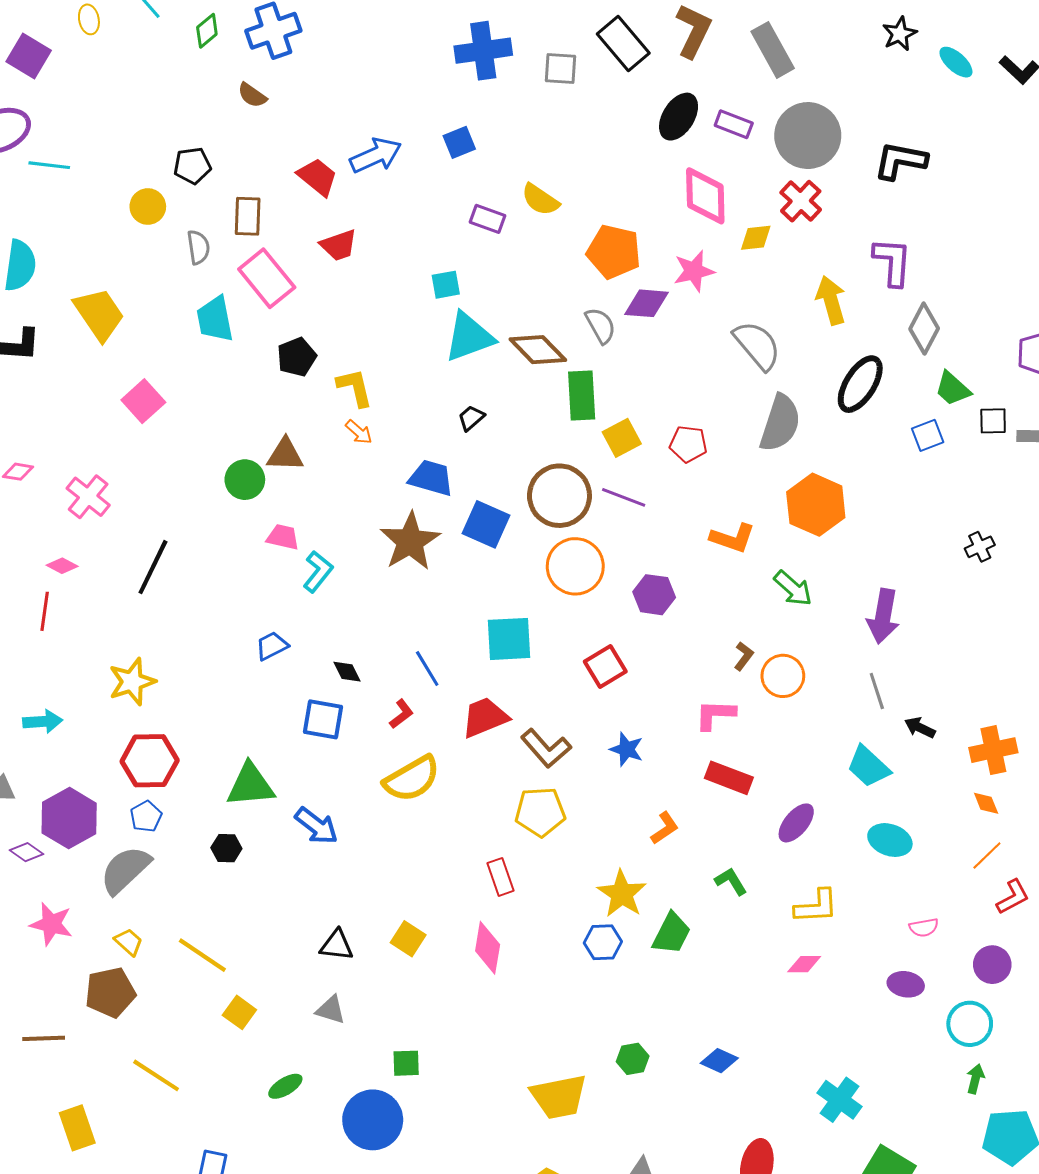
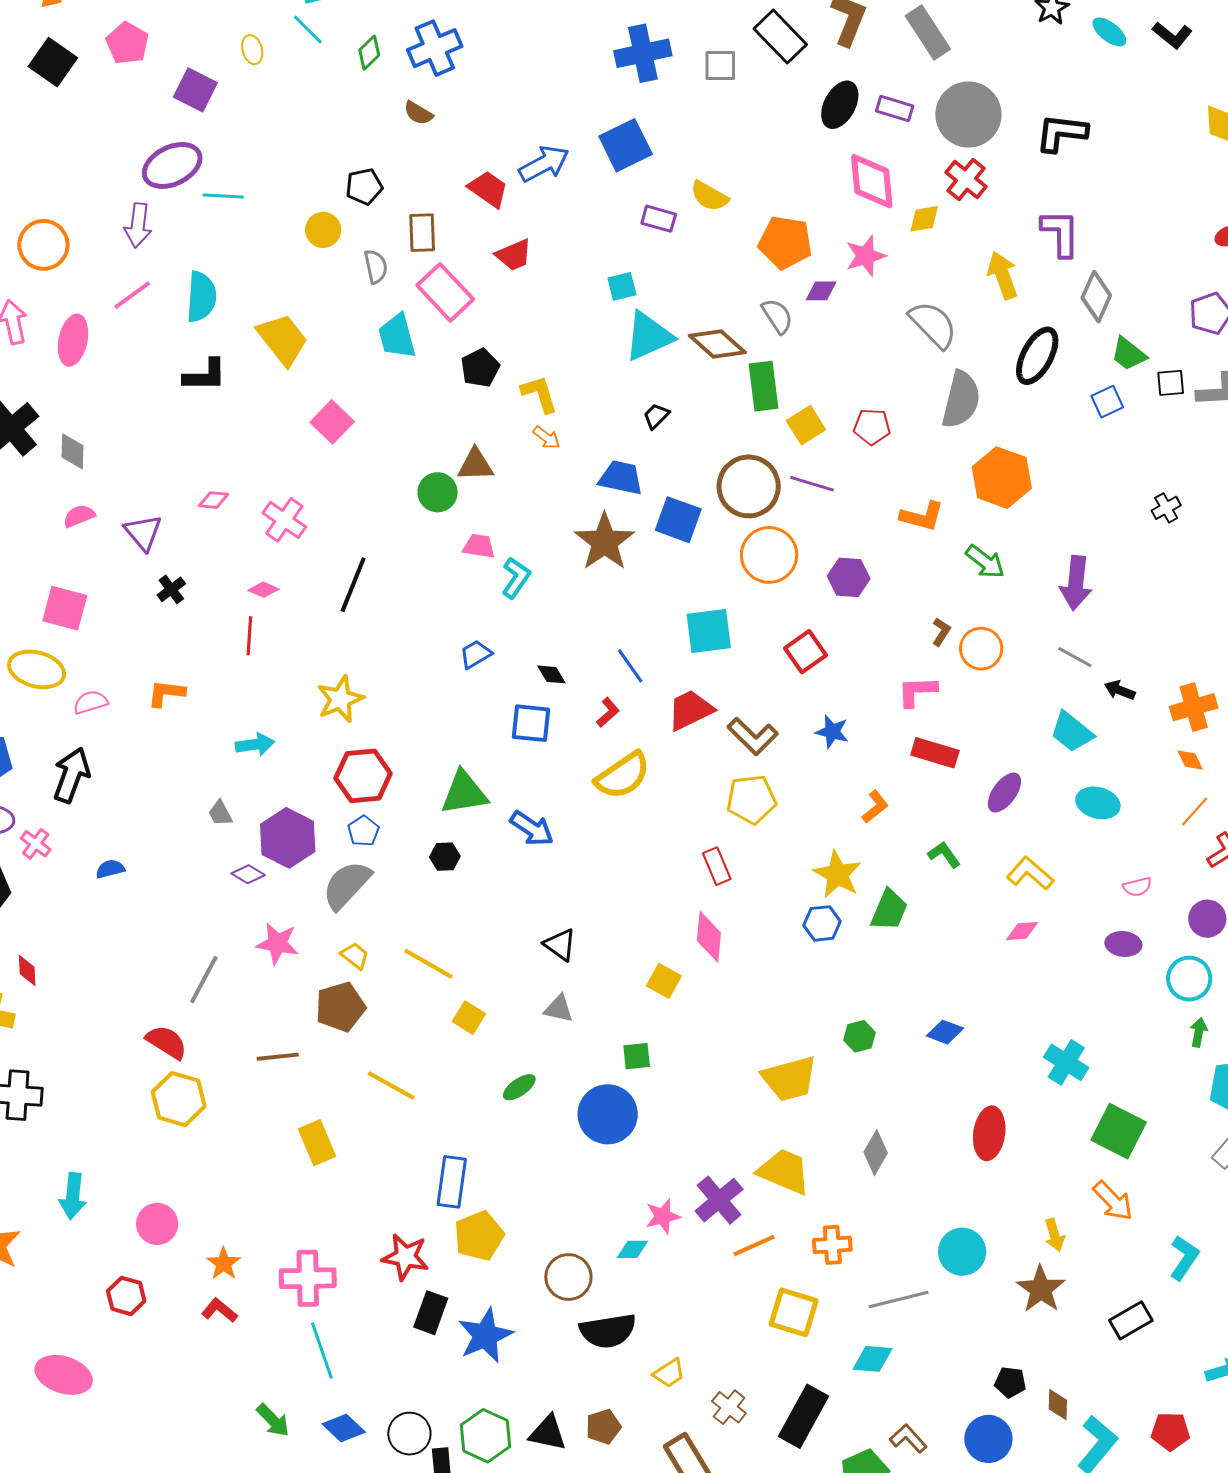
blue square: (459, 142) -> (626, 145), size x1.6
purple diamond: (646, 303) -> (821, 291), size x0.7
gray line: (877, 691) -> (1075, 657), turned -39
yellow L-shape: (816, 906) -> (1030, 873), turned -132
yellow square: (408, 939) -> (664, 981), moved
black triangle: (337, 945) -> (560, 945), turned 33

